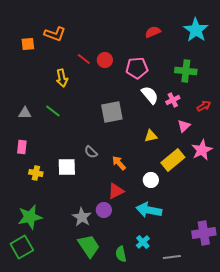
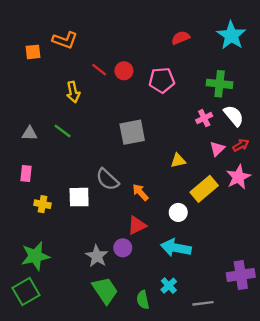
white semicircle: (150, 95) -> (234, 116), moved
red arrow: (204, 106) -> (241, 145), moved
gray semicircle: (91, 152) -> (107, 179), size x1.5

